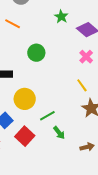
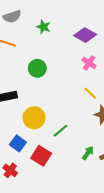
green star: (61, 17) -> (43, 27), moved
green arrow: (59, 133) -> (88, 153), moved, turned -96

